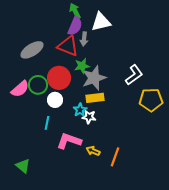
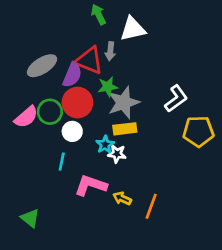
purple semicircle: (75, 26) -> (72, 75), moved

